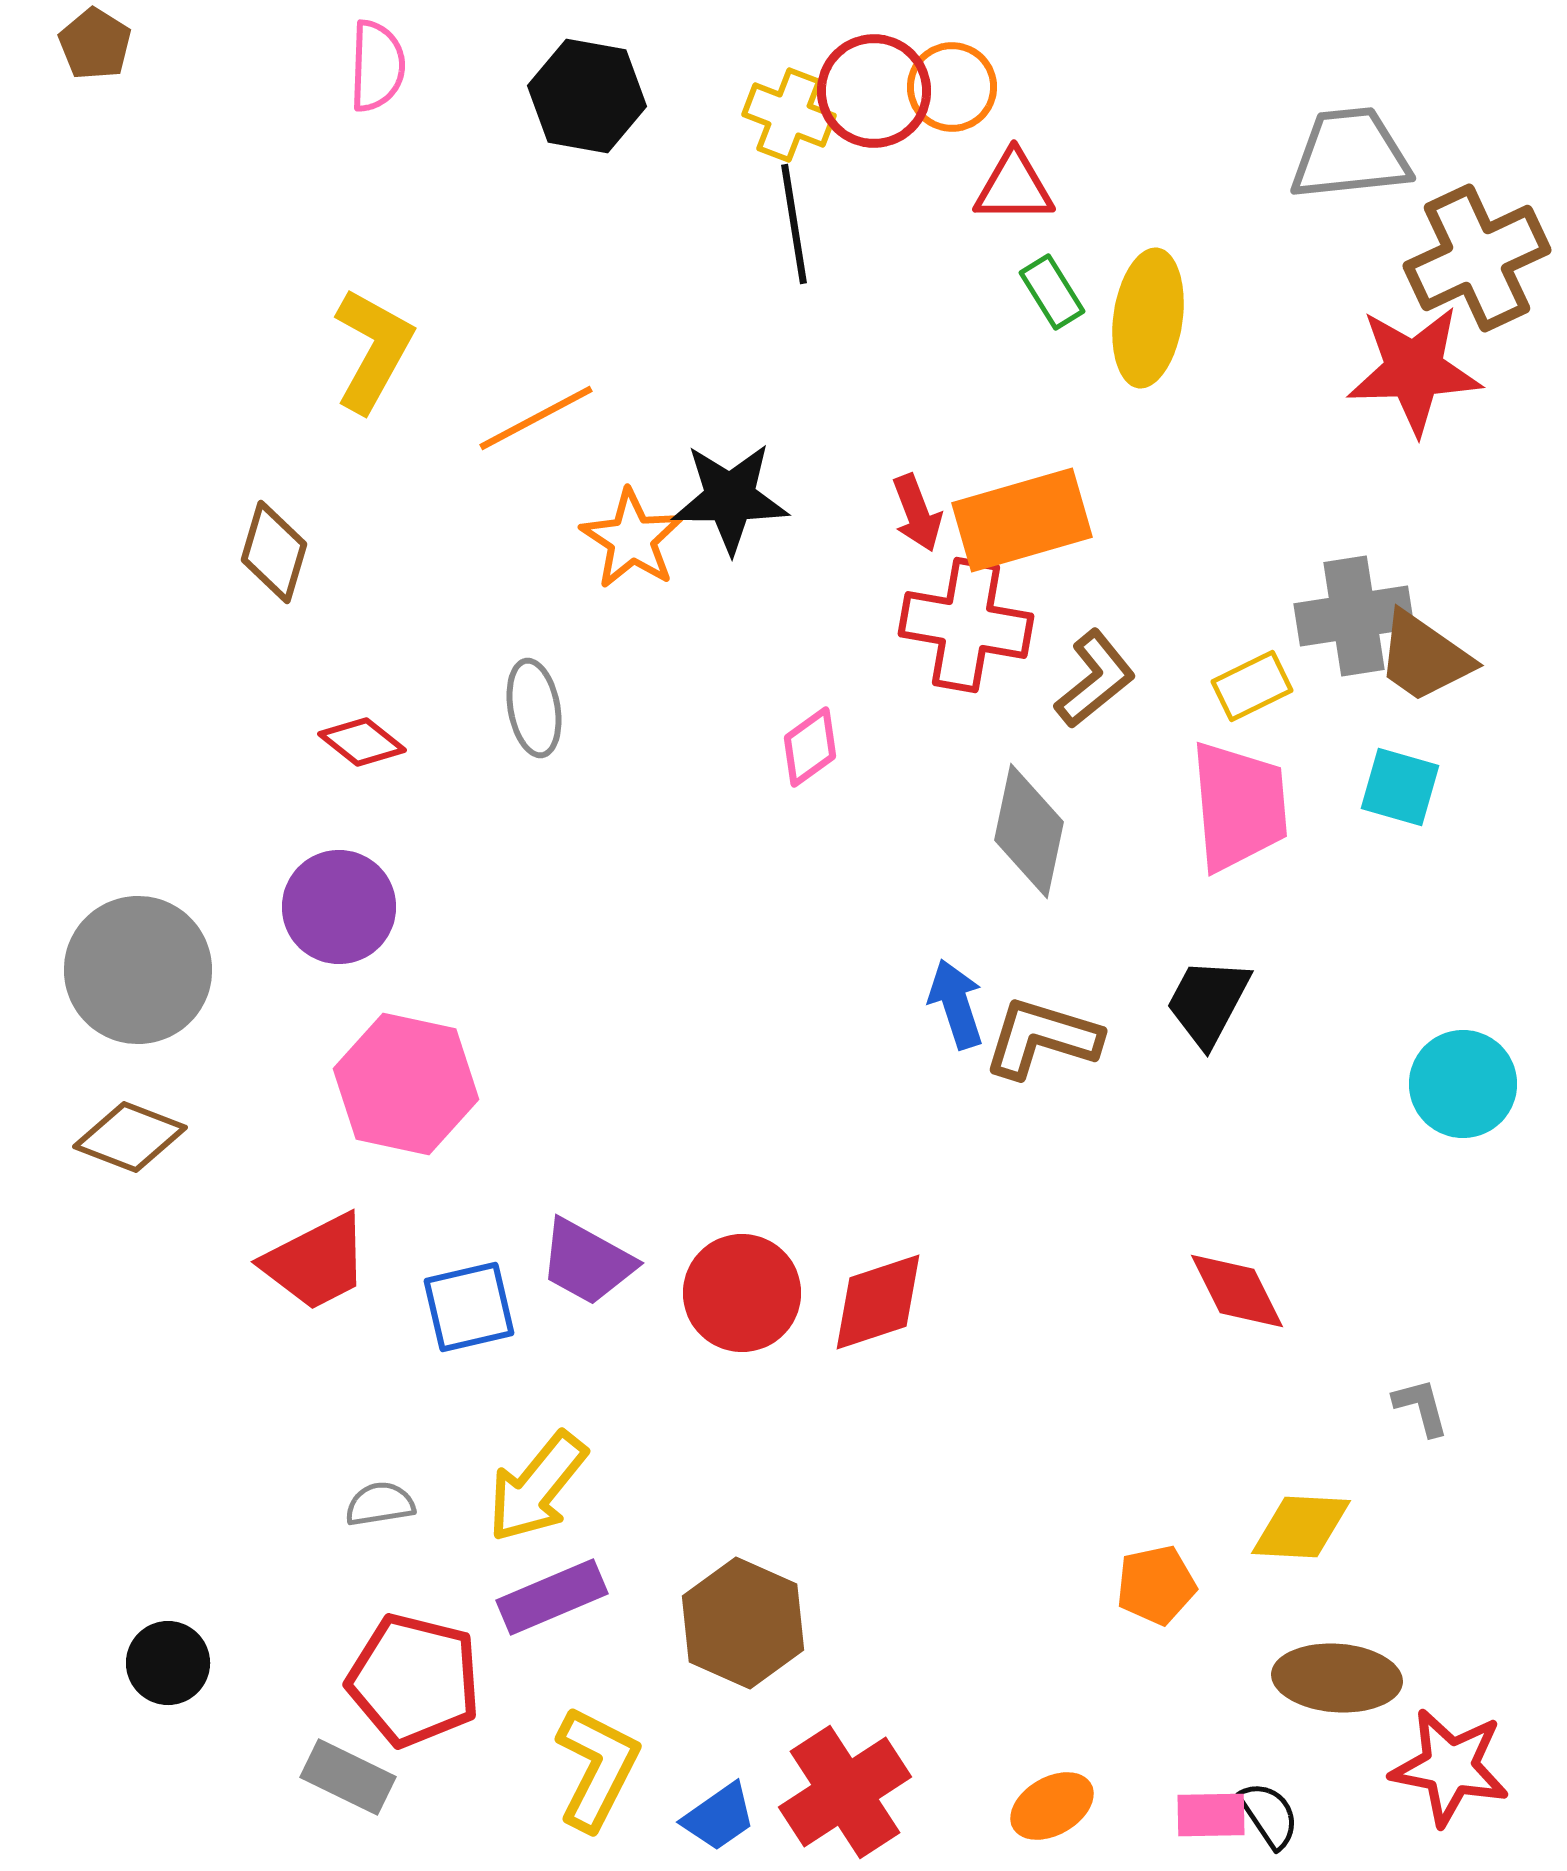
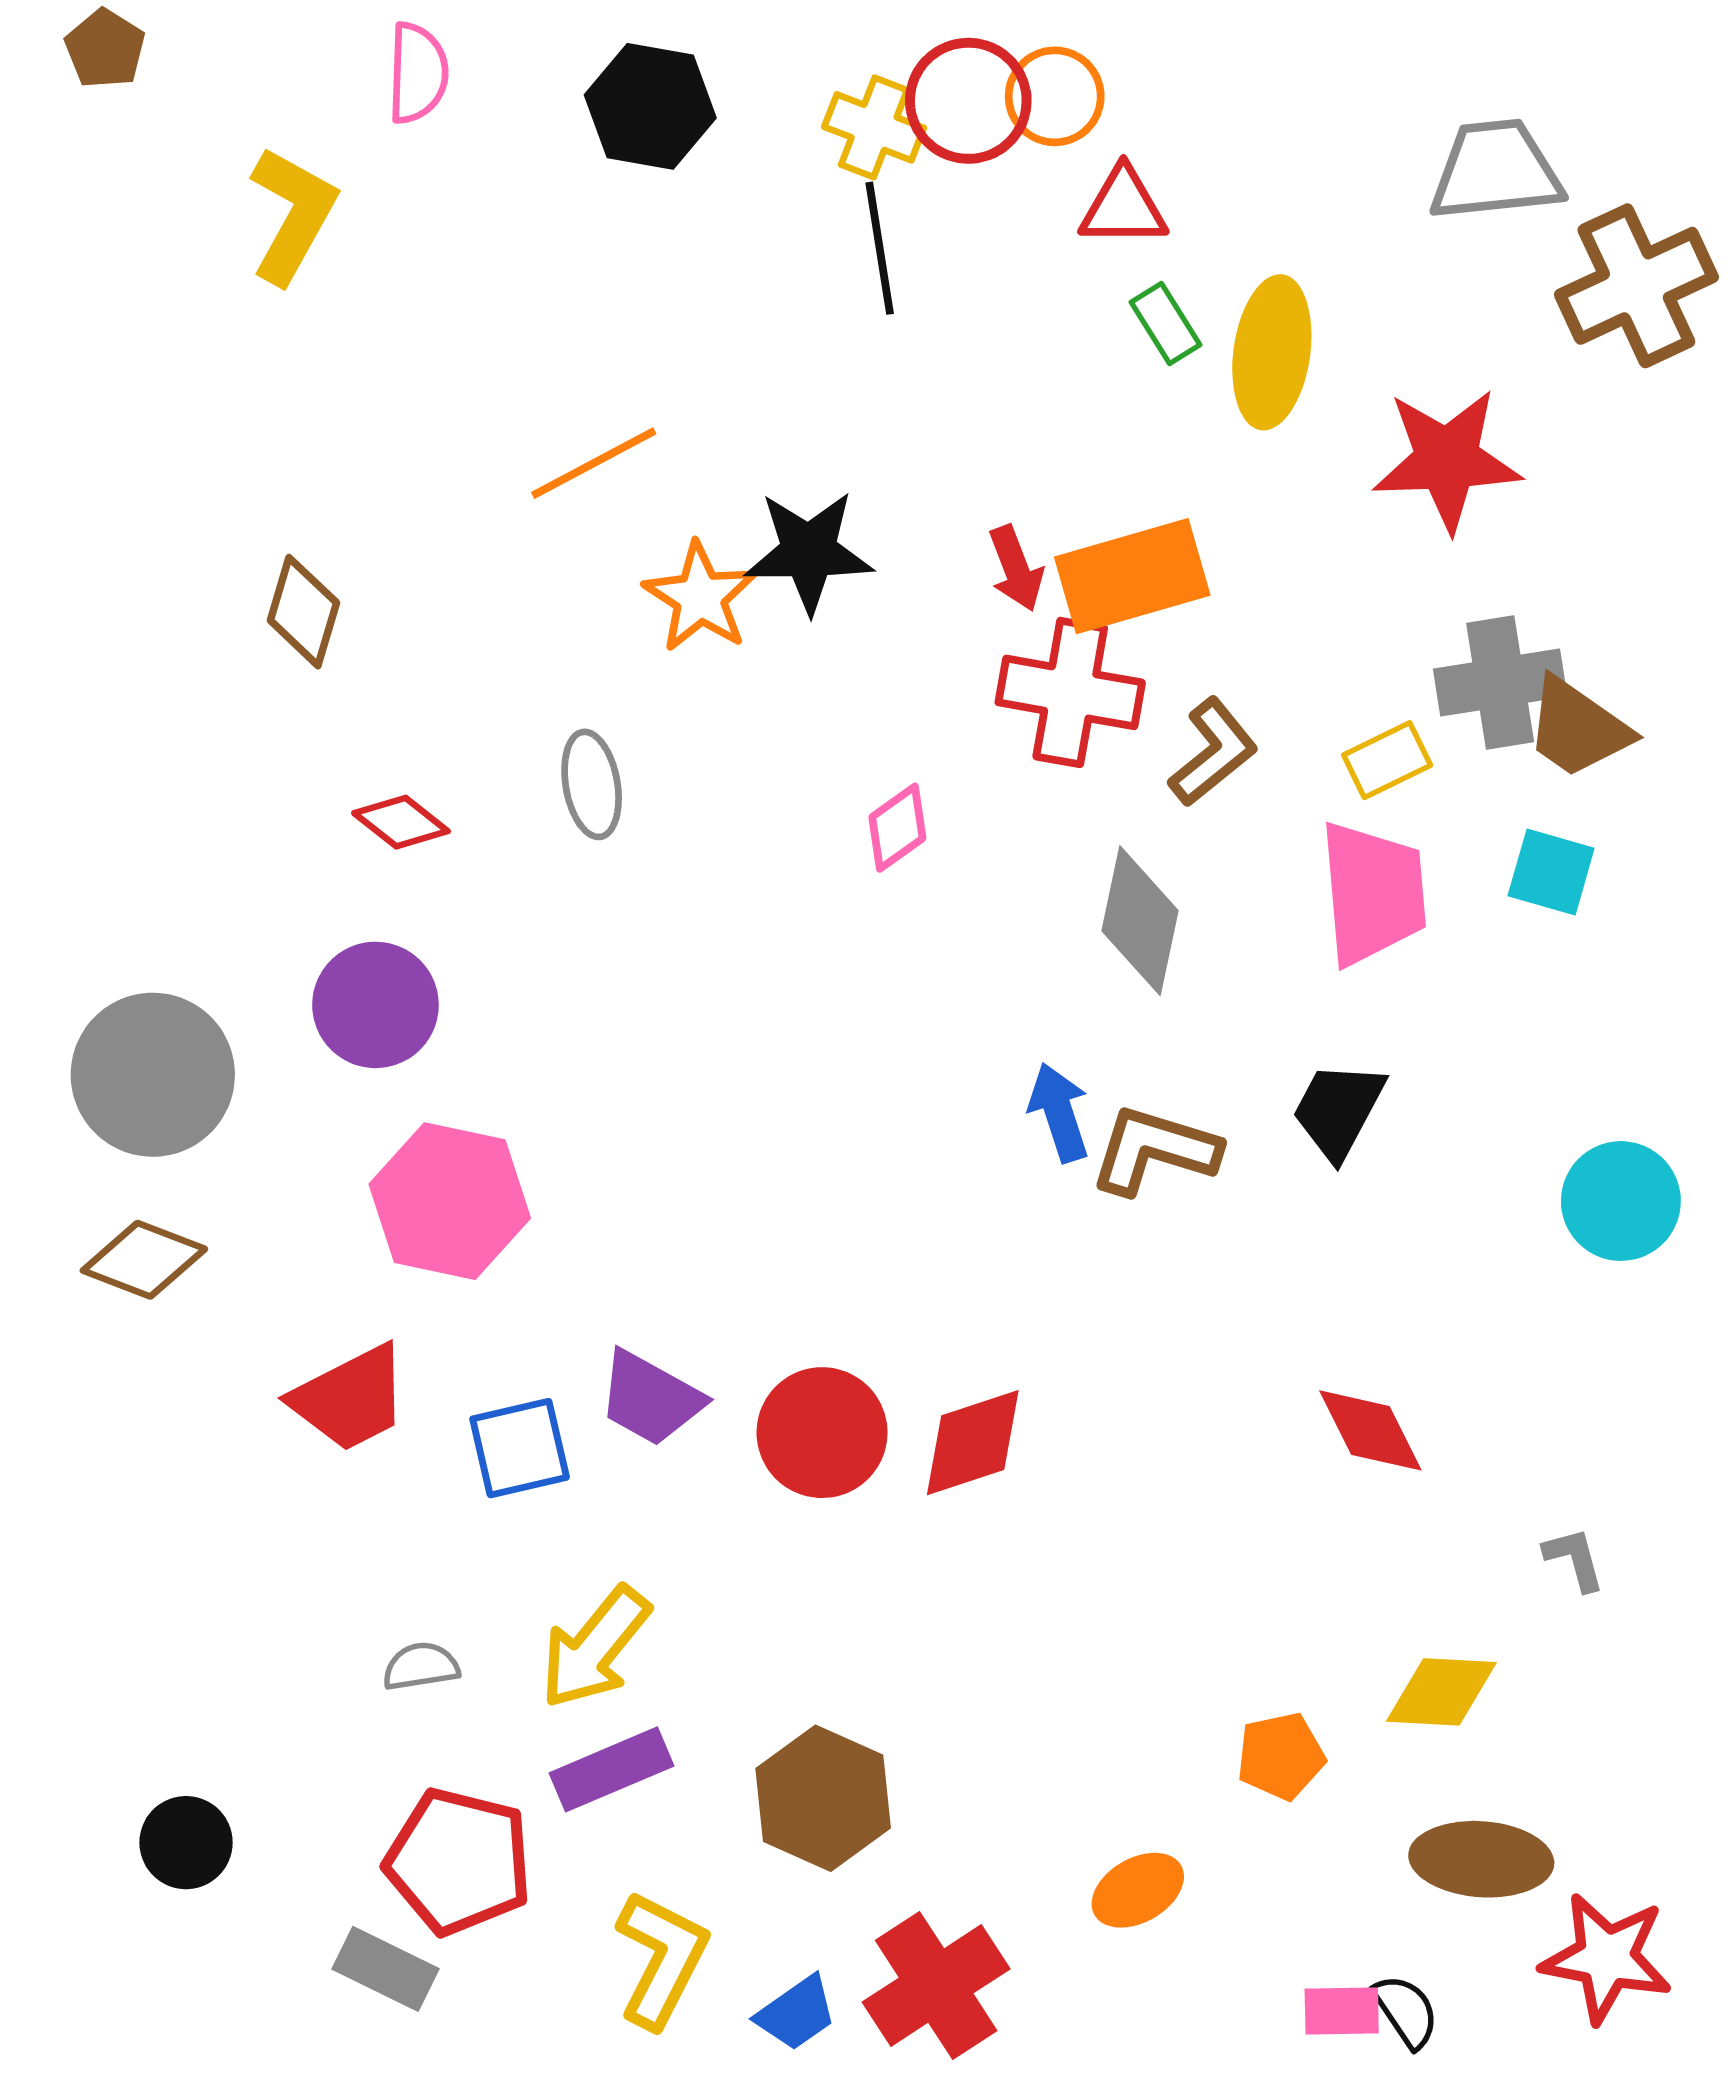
yellow L-shape: (373, 350) -> (292, 215), moved
red star: (1414, 370) -> (1447, 460), moved
orange ellipse: (1052, 1806) -> (1138, 1890), moved

